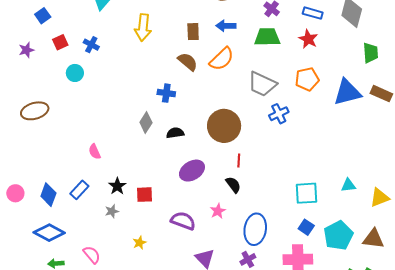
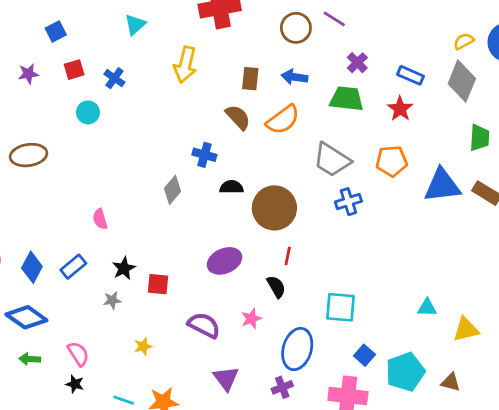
black semicircle: (175, 133) -> (231, 187), moved
cyan square: (306, 193) -> (341, 307), moved
brown triangle: (373, 239) -> (451, 382), size x0.7

